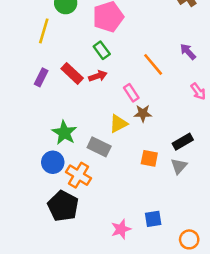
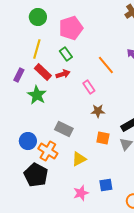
yellow line: (44, 31) -> (37, 49), moved
brown star: (143, 113) -> (98, 111), moved
yellow triangle: (118, 124) -> (79, 159), moved
green star: (64, 133) -> (37, 95), moved

